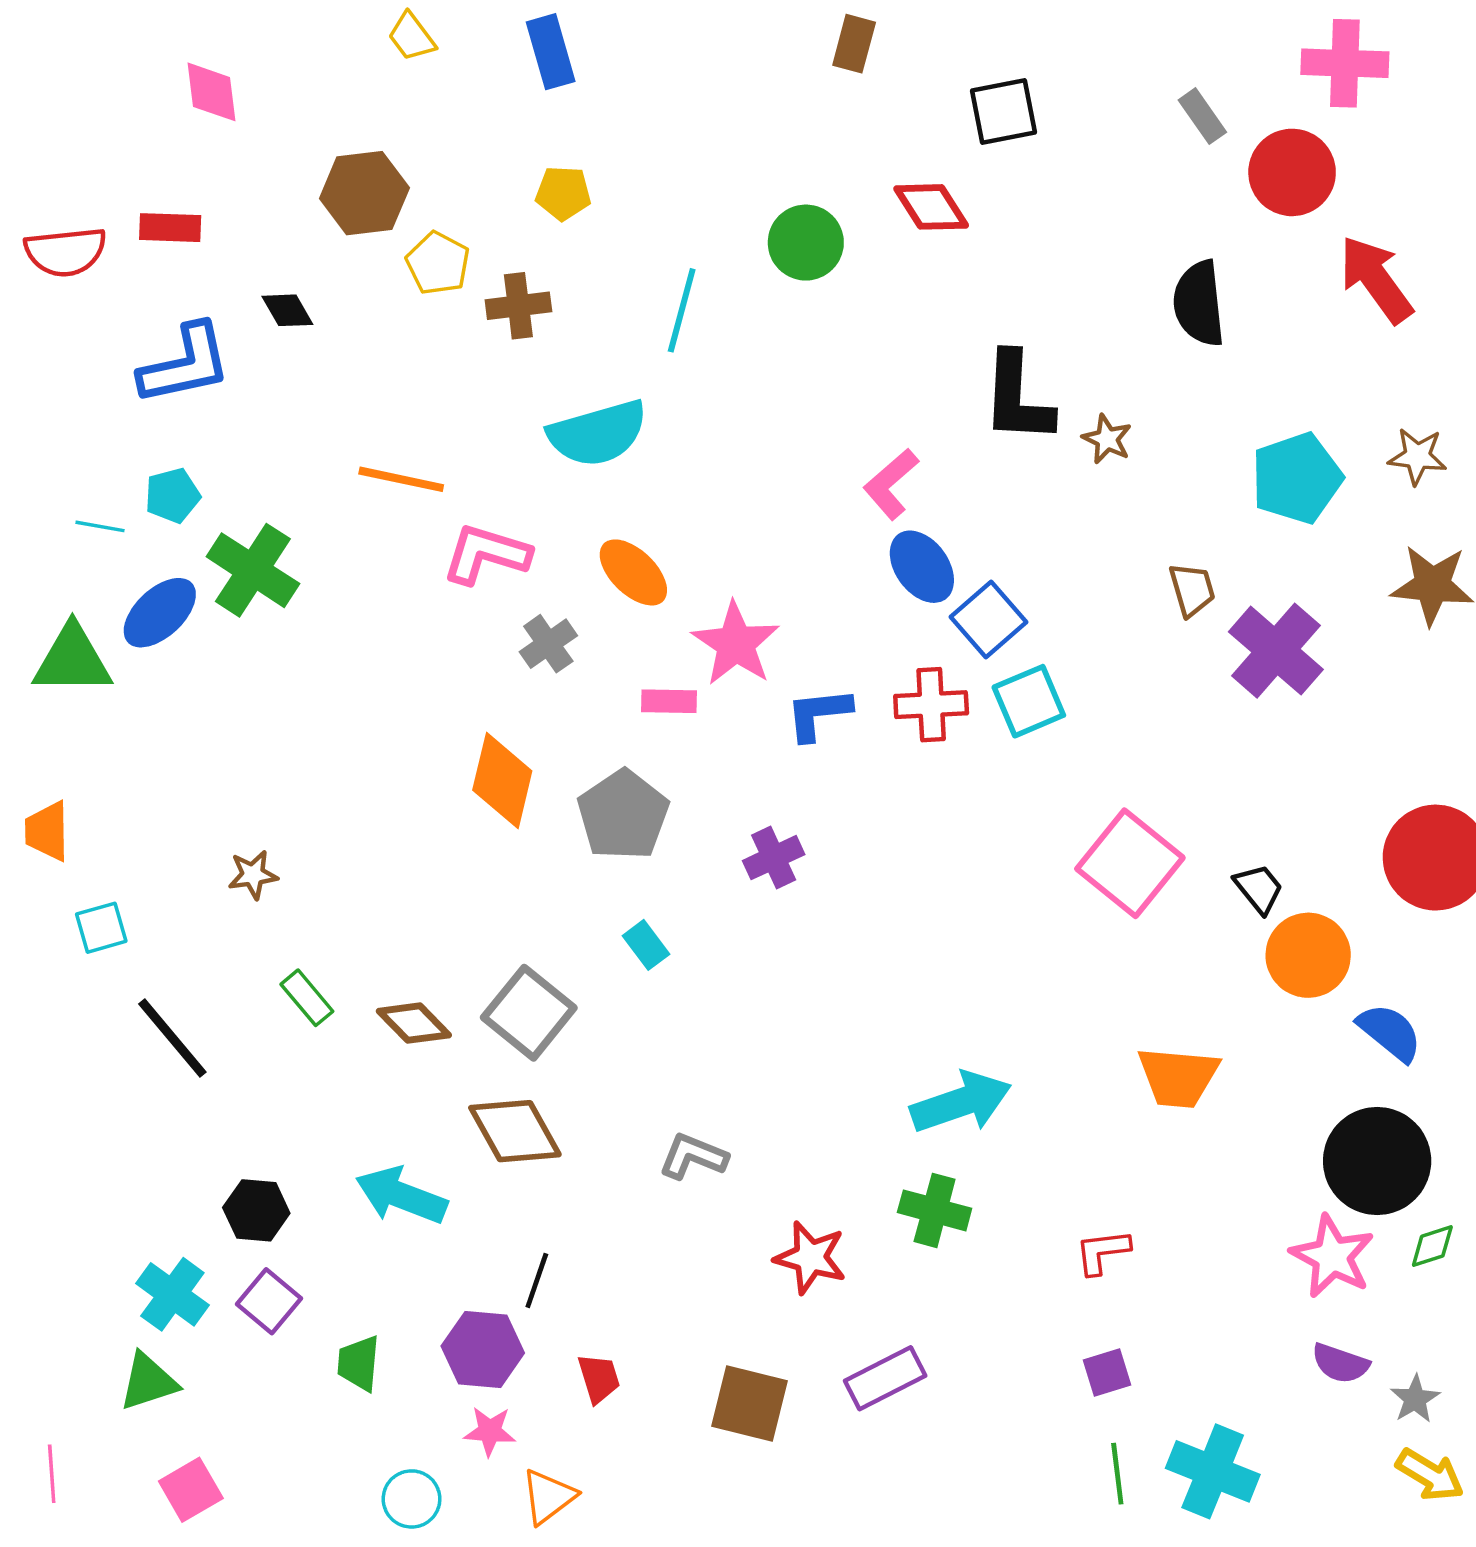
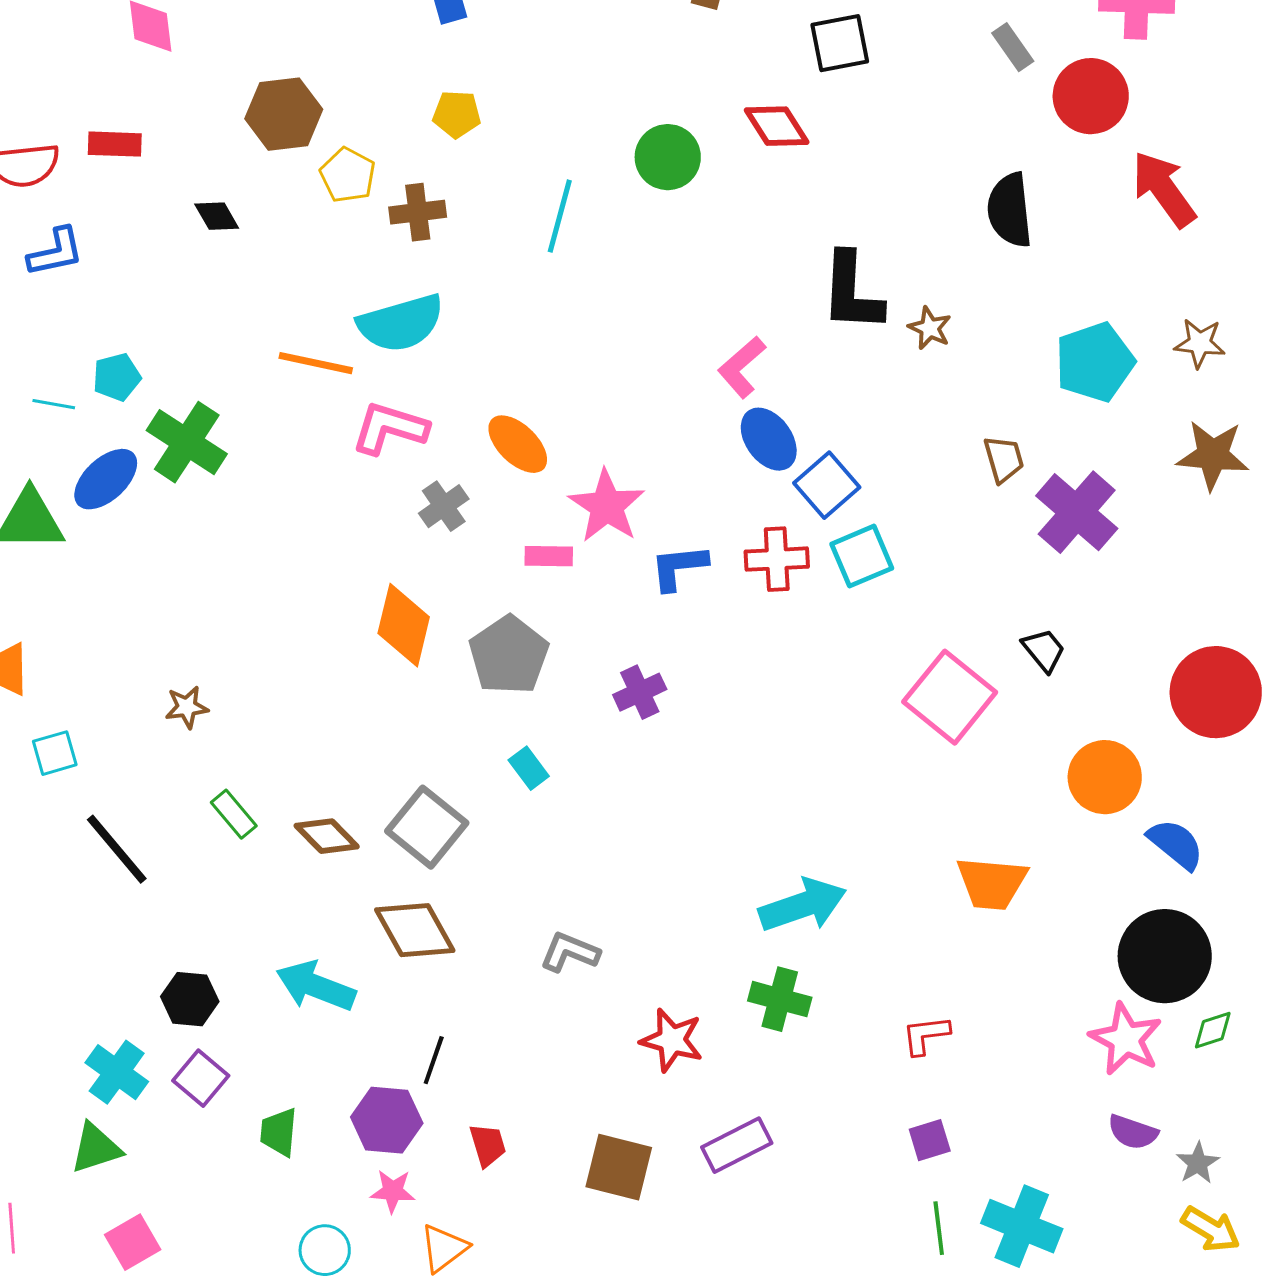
blue L-shape: (185, 364) -> (56, 252), moved, size x0.7
cyan semicircle: (598, 433) -> (401, 323), moved
black trapezoid: (1259, 889) -> (1044, 650), moved

